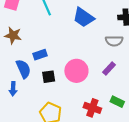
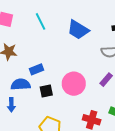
blue semicircle: (23, 69) -> (21, 84), turned -66

